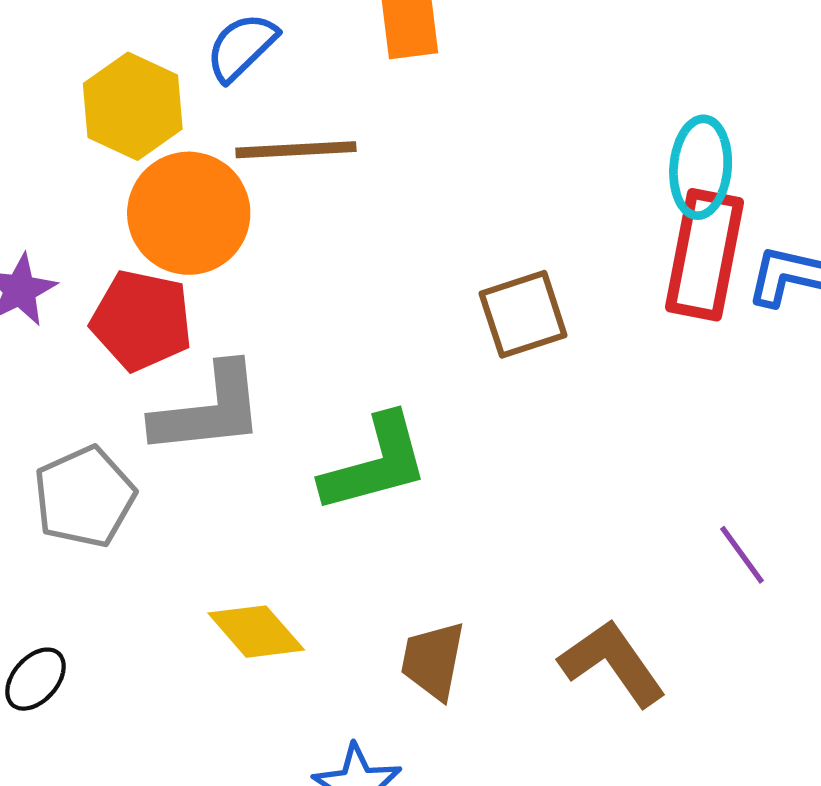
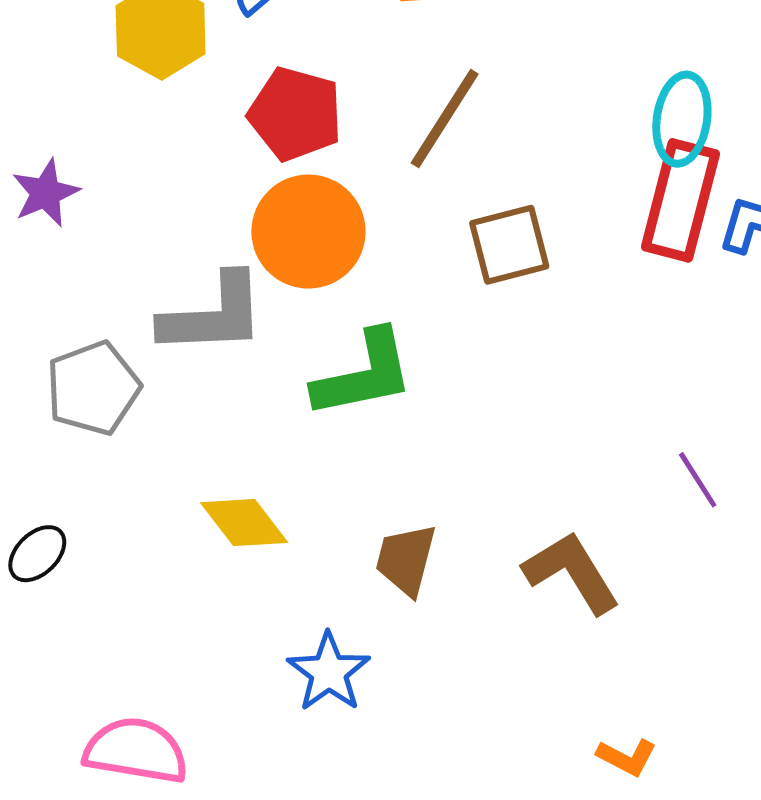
brown line: (296, 150) -> (445, 118), moved, turned -58
orange circle: (189, 213) -> (308, 232), moved
red pentagon: (142, 320) -> (295, 114), moved

